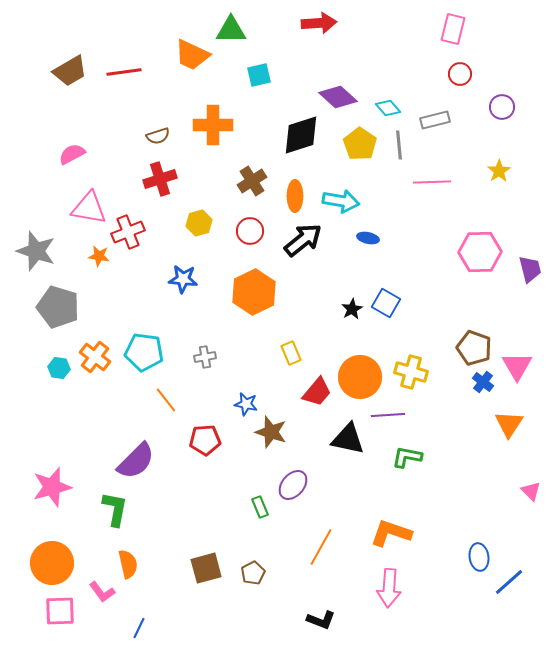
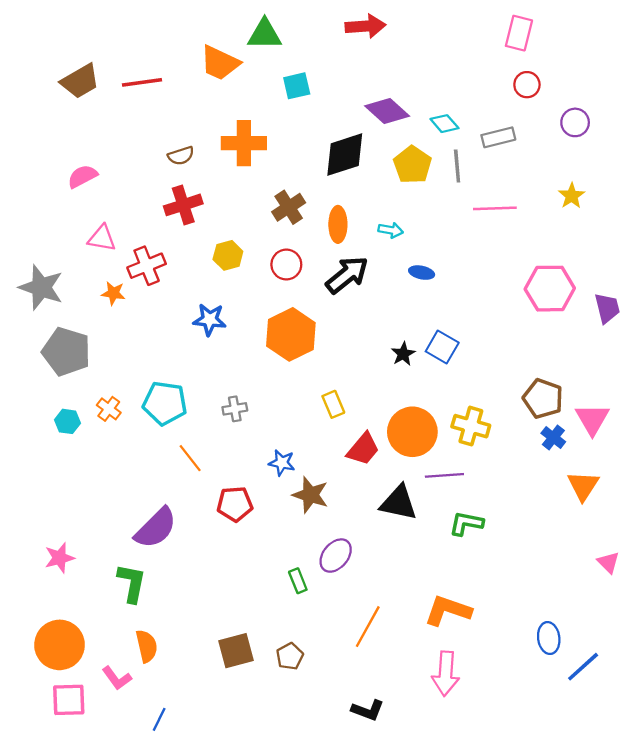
cyan arrow: (341, 201) -> (391, 230), size x0.6
pink triangle: (89, 208) -> (102, 238), size x0.7
orange cross: (95, 357) -> (109, 409), size x0.7
pink star: (52, 487) -> (60, 558), size x0.7

